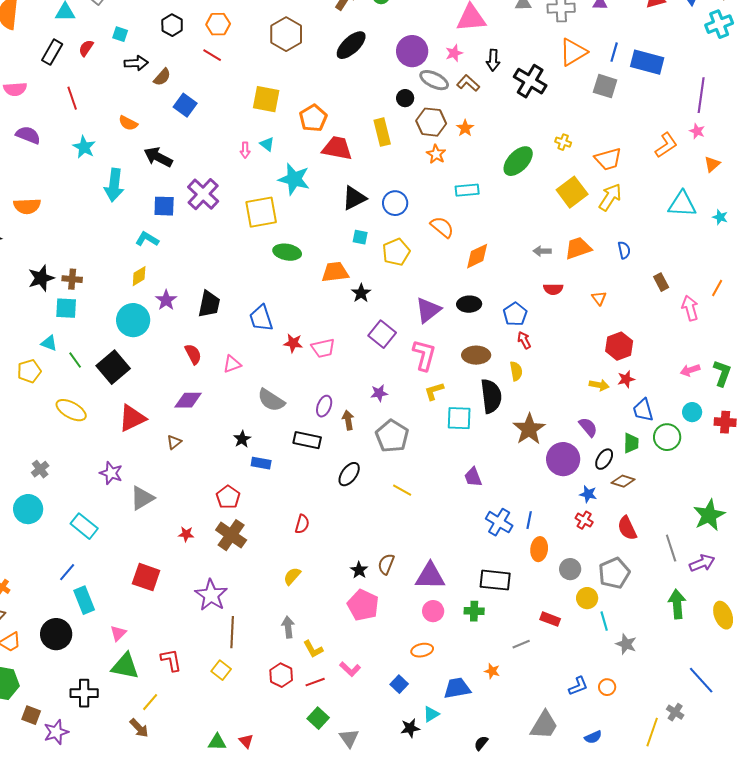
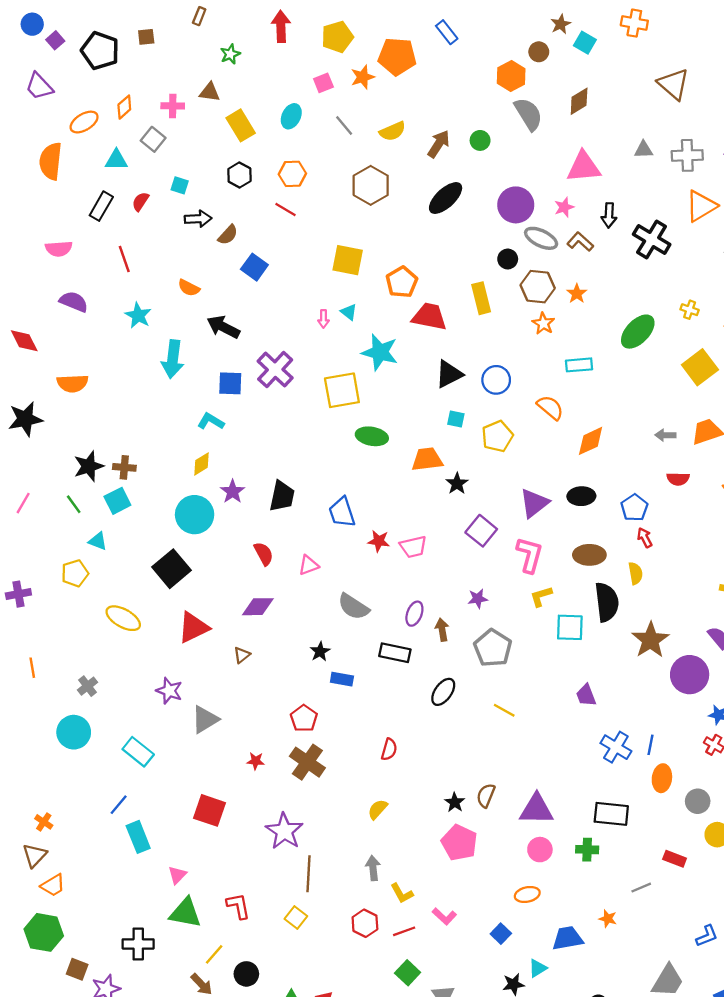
cyan square: (66, 308) -> (117, 501), turned -30
green line: (75, 360) -> (74, 504), moved
black circle: (56, 634) -> (246, 974), moved, size x0.7

